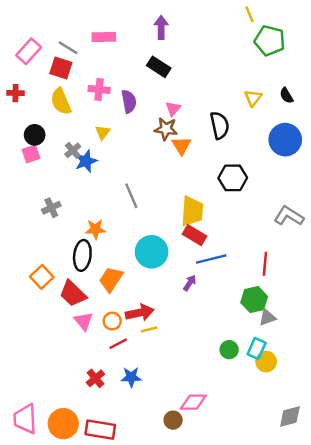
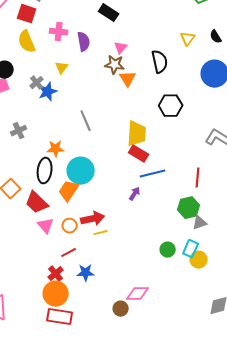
cyan circle: (152, 252) -> (81, 171), moved
red line: (118, 344) -> (69, 253), moved
orange circle: (63, 424) -> (56, 294), moved

